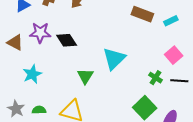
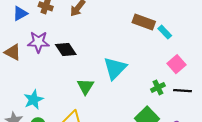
cyan rectangle: (171, 21) -> (165, 32), moved, turned 72
cyan star: (32, 74) -> (33, 100), moved
green cross: (155, 78) -> (158, 87), turned 32

